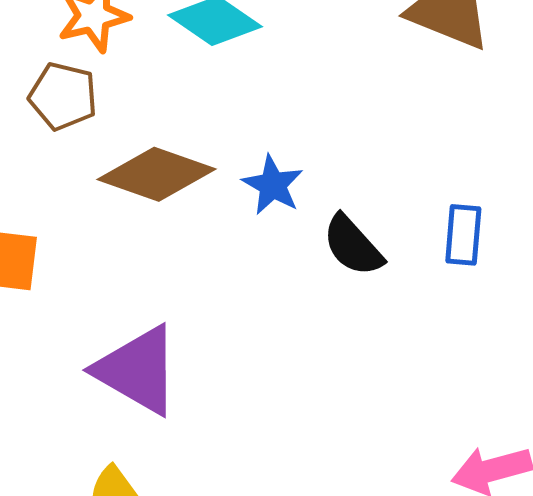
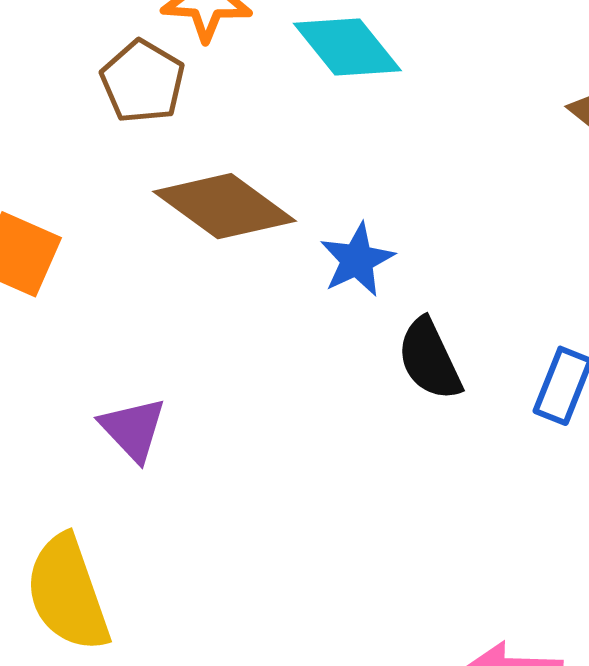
purple triangle: (138, 370) -> (133, 429), size x0.6

